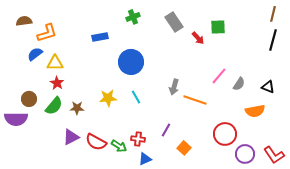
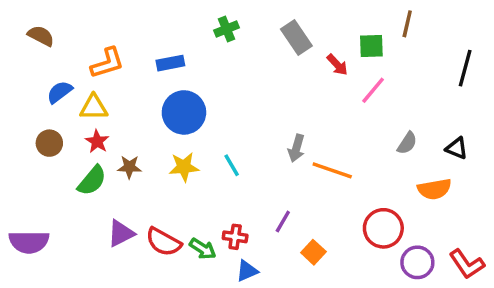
brown line: (273, 14) -> (407, 24), moved
brown semicircle: (24, 21) -> (41, 36), turned 35
orange L-shape: (47, 33) -> (107, 63), moved
blue circle: (131, 62) -> (184, 112), moved
pink line: (219, 76) -> (373, 90), moved
brown circle: (29, 99) -> (49, 143), moved
brown star: (77, 108) -> (129, 167), moved
purple semicircle: (16, 119) -> (29, 242), moved

